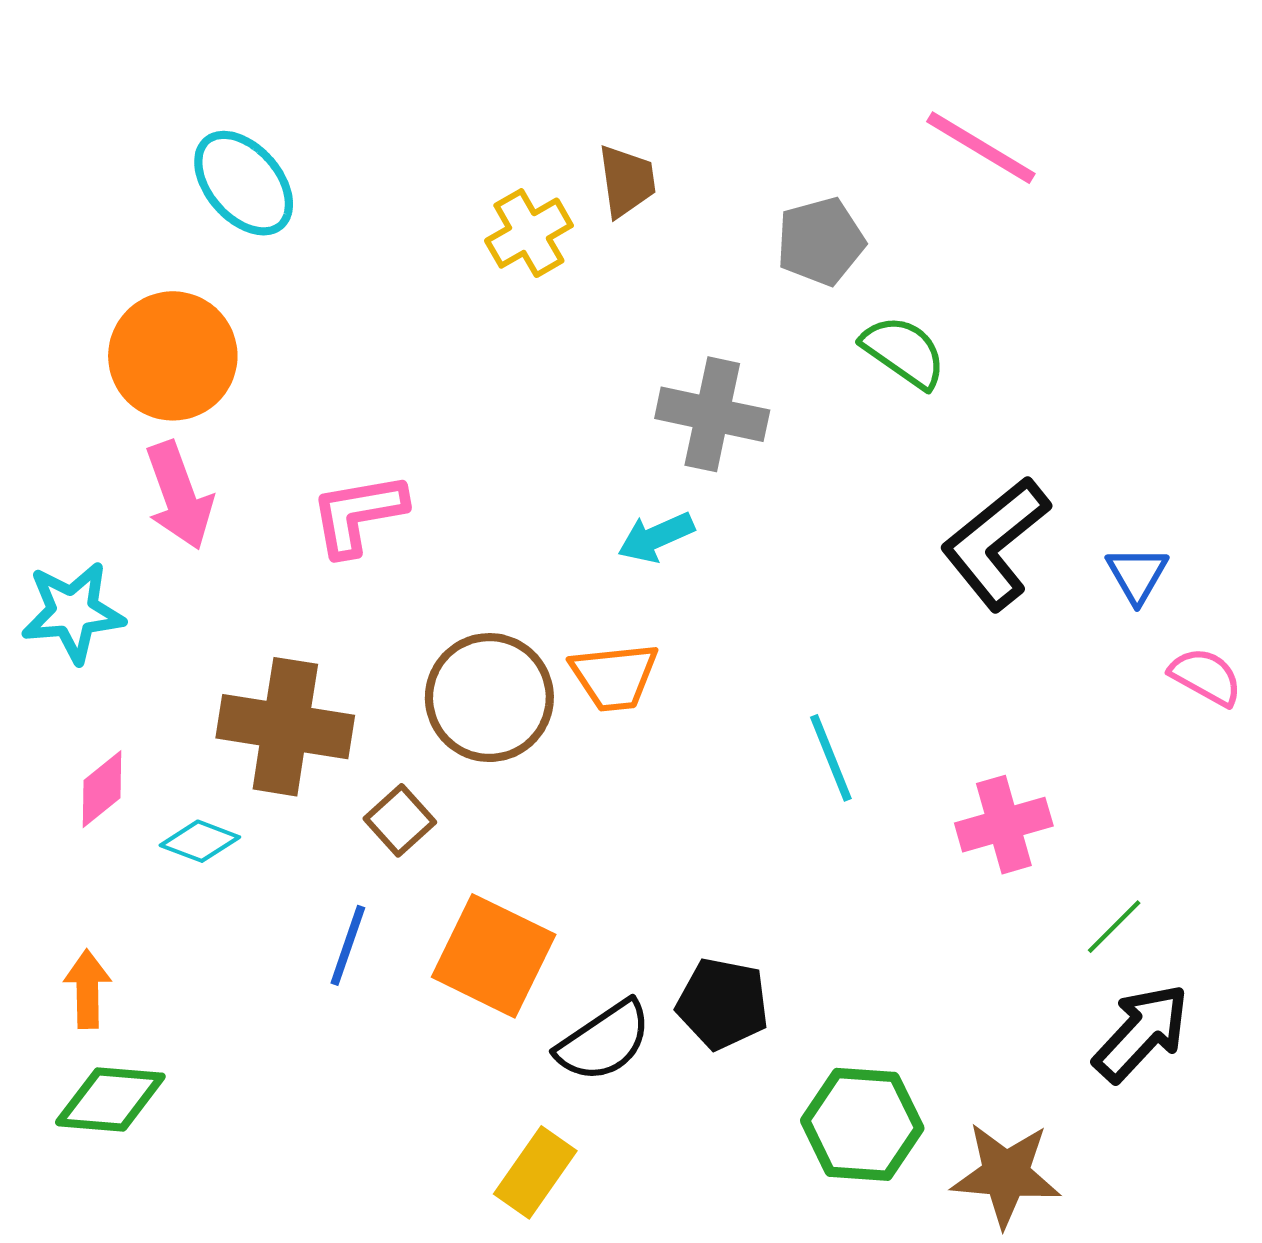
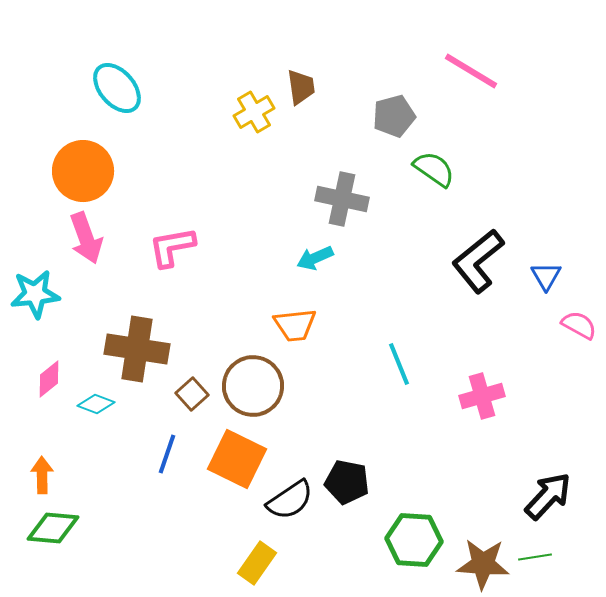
brown circle: (489, 698) -> (253, 386), moved
green line: (1114, 927) -> (535, 557), moved, turned 36

